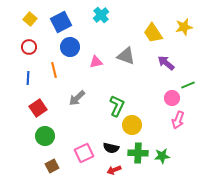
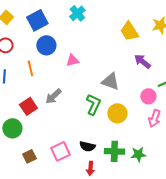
gray triangle: (126, 56) -> (110, 81), moved
red square: (38, 108) -> (28, 106), moved
yellow circle: (132, 125) -> (117, 113), moved
green circle: (45, 136) -> (12, 128), moved
brown square: (52, 166) -> (29, 156), moved
red arrow: (114, 170) -> (90, 168), turned -64

